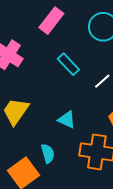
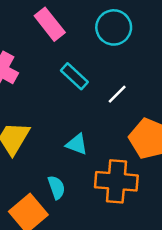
pink rectangle: (51, 21) -> (50, 24), turned -72

